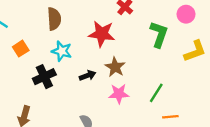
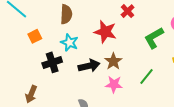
green L-shape: (159, 34) -> (154, 38), turned -145
black arrow: (88, 75) -> (89, 66), size x1.5
green line: (156, 93) -> (146, 76), moved

